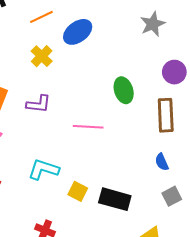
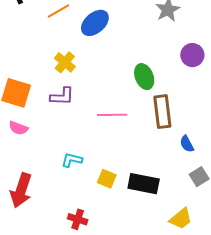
yellow cross: (42, 56) -> (65, 62), moved
brown rectangle: (166, 115) -> (162, 112), moved
cyan L-shape: (44, 169) -> (72, 160), size x0.7

